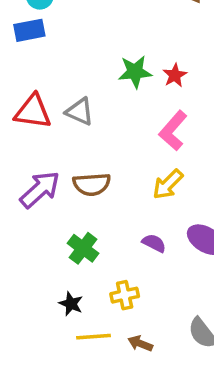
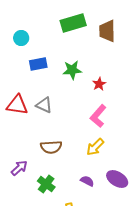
blue rectangle: (29, 30) -> (38, 64), moved
green star: (135, 72) -> (72, 70), moved
purple arrow: (40, 189) -> (19, 168), moved, size x0.7

